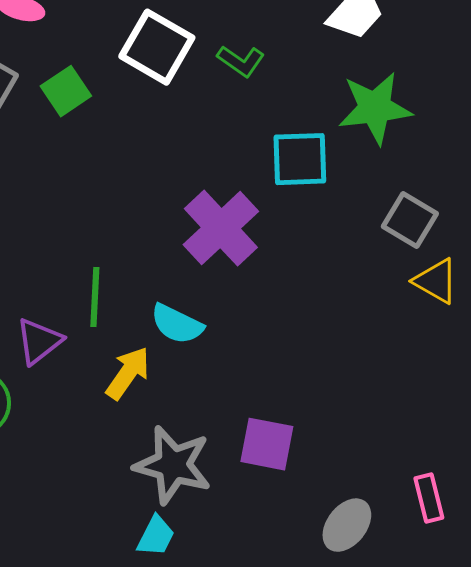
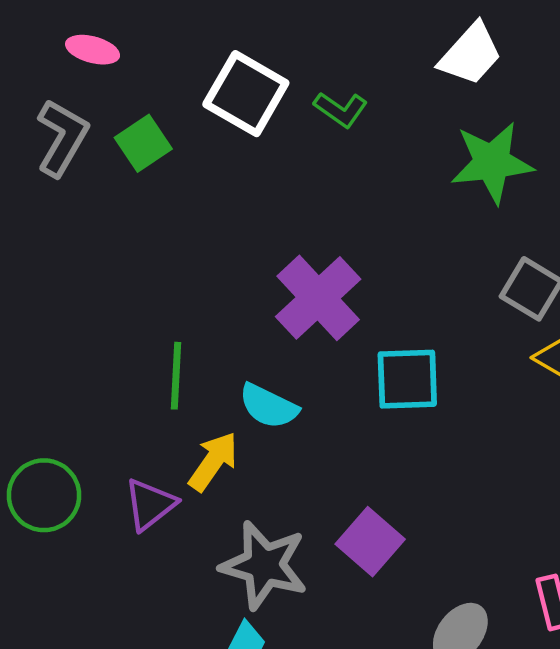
cyan square: (300, 159) -> (407, 379), moved
purple triangle: (39, 341) -> (150, 504), moved
purple square: (267, 444) -> (370, 542), turned 30

